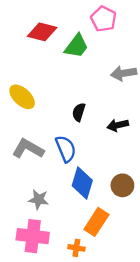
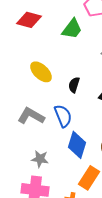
red diamond: (42, 32) -> (29, 20), moved
yellow ellipse: (22, 97) -> (41, 72), moved

